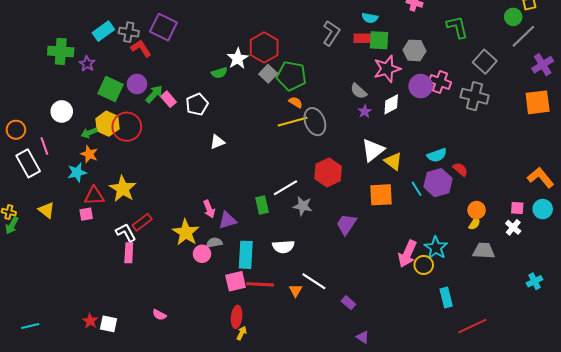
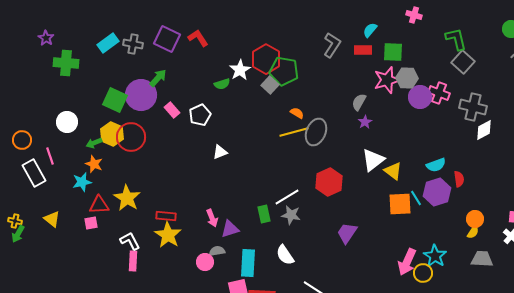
cyan semicircle: (370, 18) -> (370, 30), turned 119
green square: (379, 40) -> (393, 52), moved
red L-shape: (141, 48) -> (198, 38), moved
gray hexagon: (415, 50) -> (407, 78), moved
gray square: (485, 62) -> (463, 62), moved
purple star: (87, 64) -> (46, 38), moved
green pentagon: (292, 76) -> (284, 71), moved
purple circle: (137, 84) -> (141, 95), size x1.6
gray semicircle: (359, 91) -> (359, 102), turned 78
green arrow: (154, 94) -> (158, 78), moved
white diamond: (391, 104) -> (484, 130), moved
gray ellipse: (315, 122) -> (316, 132), turned 44
red semicircle: (460, 169) -> (459, 179), turned 42
orange square: (381, 195) -> (400, 204), moved
gray star: (303, 206) -> (291, 215), moved
red rectangle: (142, 222) -> (166, 216), moved, turned 42
yellow star: (186, 232) -> (168, 235), moved
white semicircle: (283, 247) -> (285, 255), turned 60

